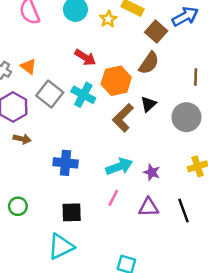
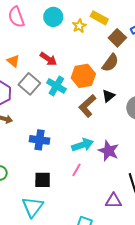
red arrow: (85, 57) -> (48, 59), moved
purple star: (152, 172) -> (108, 151), size x1.5
purple triangle: (149, 207) -> (114, 201), moved
cyan triangle: (61, 246) -> (33, 207), turned -30

